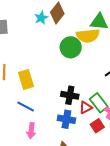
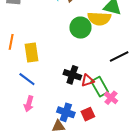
red triangle: (86, 108) -> (88, 80), moved
blue cross: (66, 119) -> (66, 112), moved
red square: (97, 126) -> (88, 114), moved

